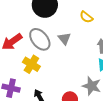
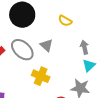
yellow cross: (31, 64) -> (41, 76), moved

